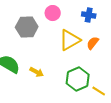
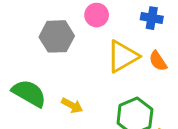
orange semicircle: (93, 43) -> (158, 61), turned -72

